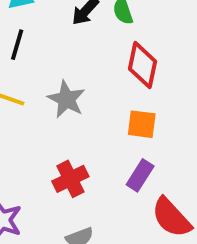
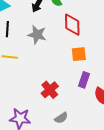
gray star: (66, 99) -> (37, 35), moved

